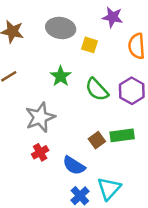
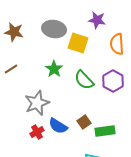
yellow square: (90, 45) -> (78, 43), size x1.5
green rectangle: (122, 135) -> (105, 131), moved
blue semicircle: (74, 166) -> (58, 126), moved

